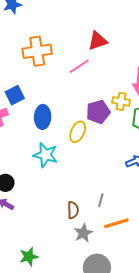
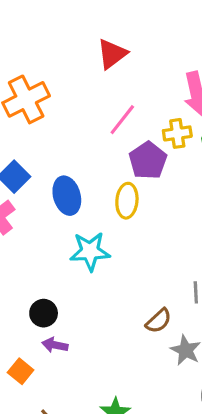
pink line: (79, 66) -> (122, 120), moved
brown semicircle: (73, 210) -> (159, 321), turned 66

